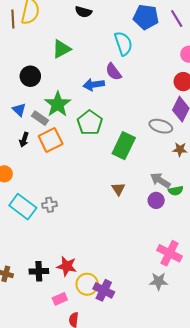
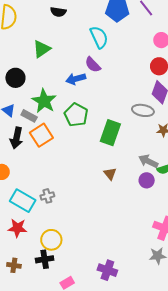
black arrow: (24, 140) -> (16, 138), size x1.5
red star: (67, 266) -> (17, 228), moved
yellow circle: (87, 284) -> (51, 240), moved

